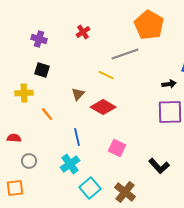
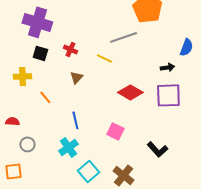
red cross: (83, 32) -> (70, 49), moved, turned -32
purple cross: (39, 39) -> (37, 22), size x1.8
red diamond: (103, 107) -> (130, 92), moved

